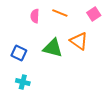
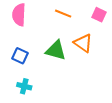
pink square: (94, 14) -> (99, 15), turned -32
pink semicircle: (35, 16) -> (19, 15), moved, size x1.5

